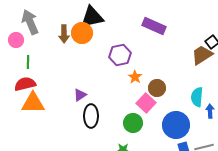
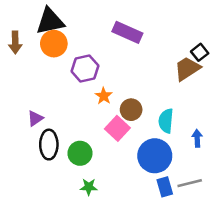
orange circle: (82, 33) -> (54, 44), moved
cyan semicircle: (197, 97) -> (166, 121), moved
green circle: (133, 123) -> (80, 153), moved

